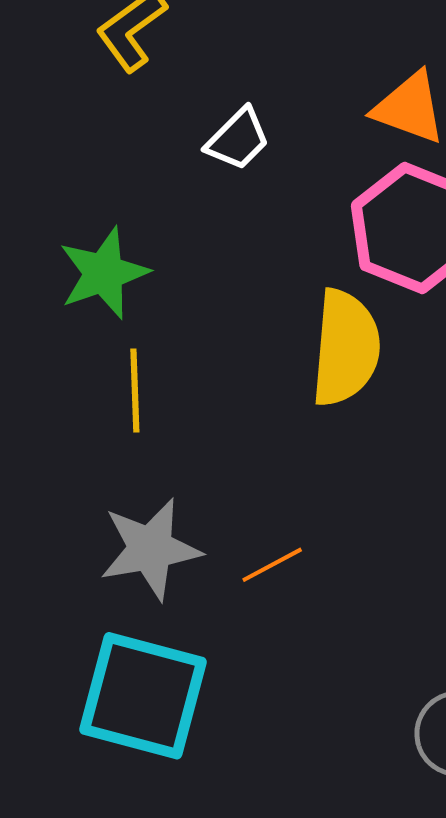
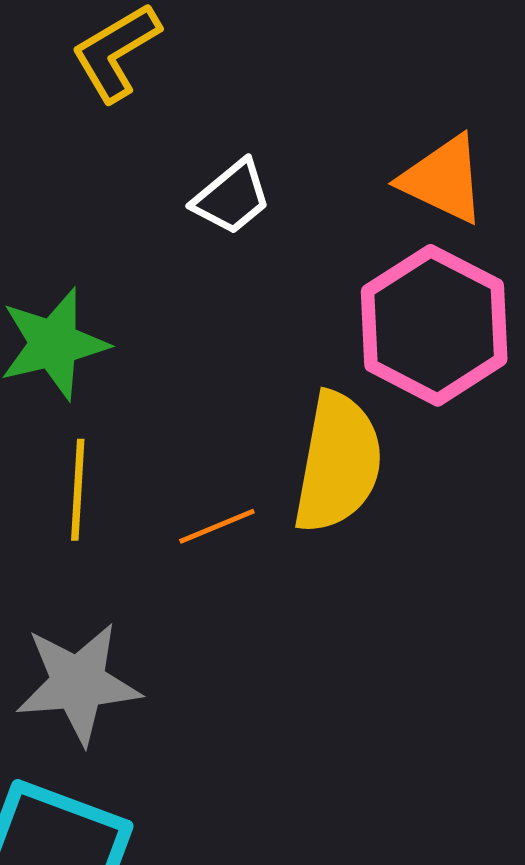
orange line: (272, 565) -> (217, 526), moved

